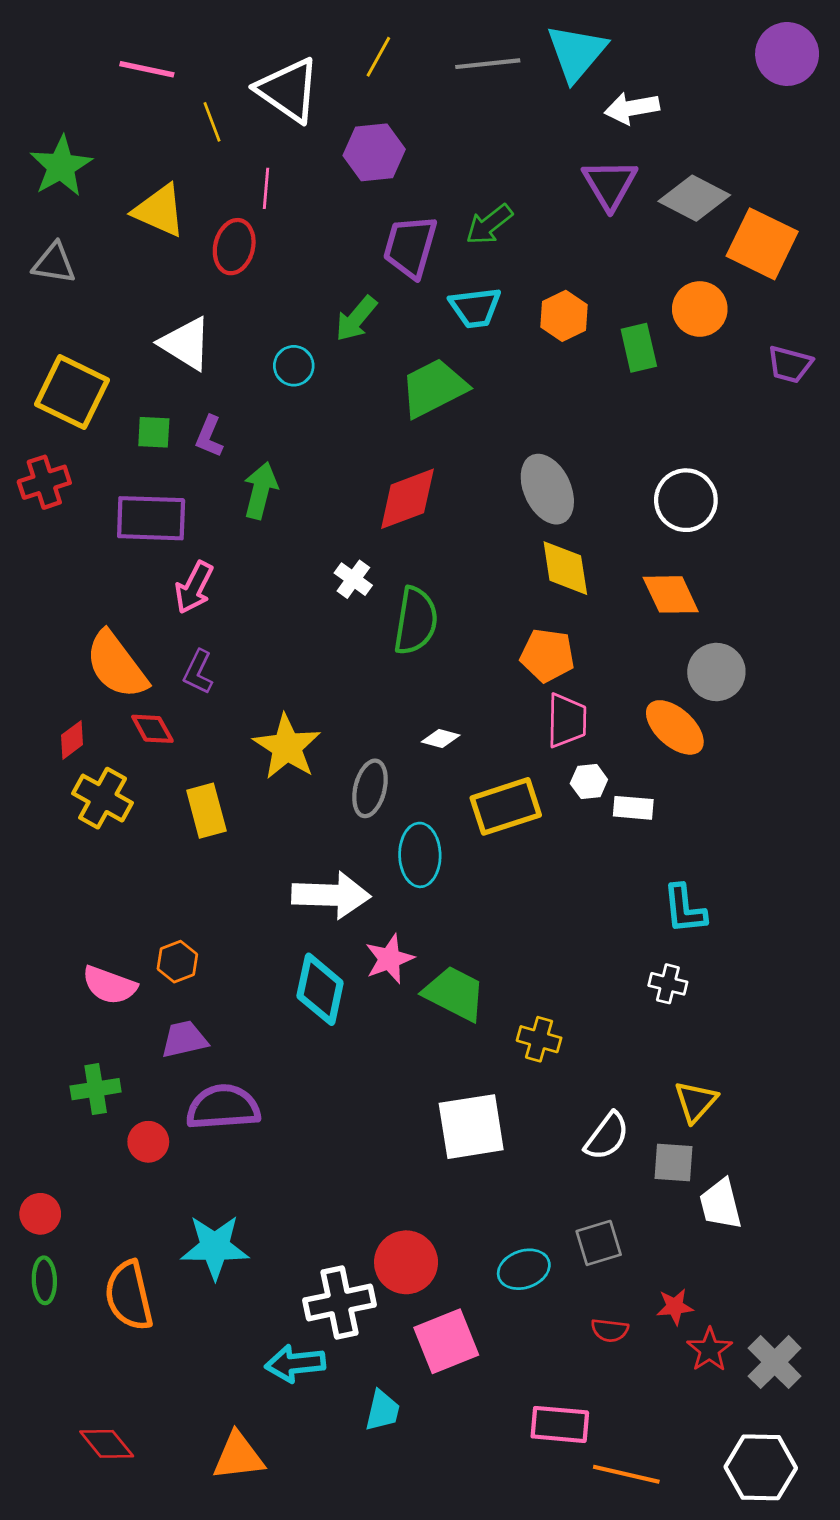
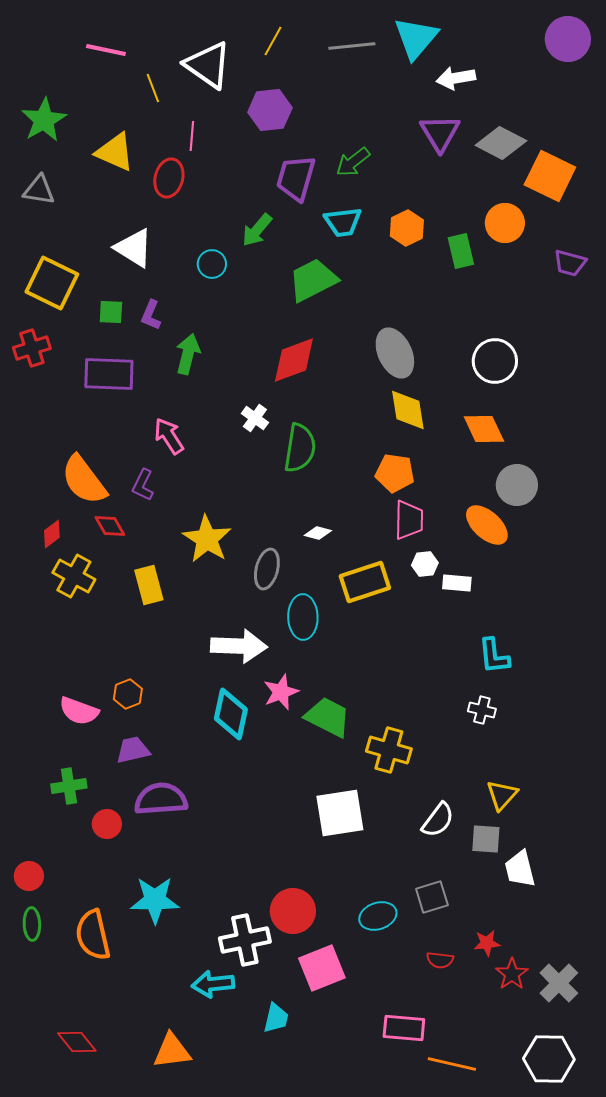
pink arrow: (194, 587) -> (169, 436), moved, turned 120
yellow cross: (539, 1039) -> (389, 750), size x1.4

